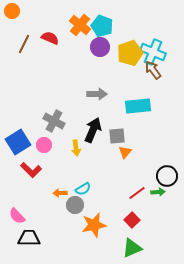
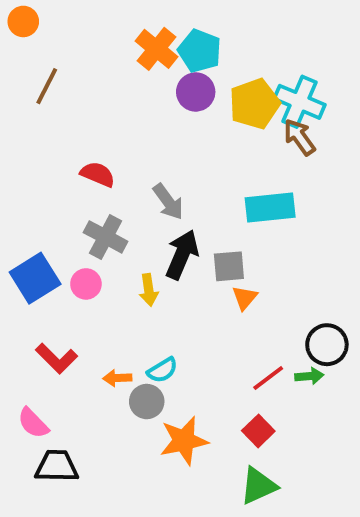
red semicircle: (50, 38) -> (98, 174), moved
gray arrow: (97, 94) -> (168, 202), moved, turned 54
red L-shape: (31, 170) -> (57, 358), moved

